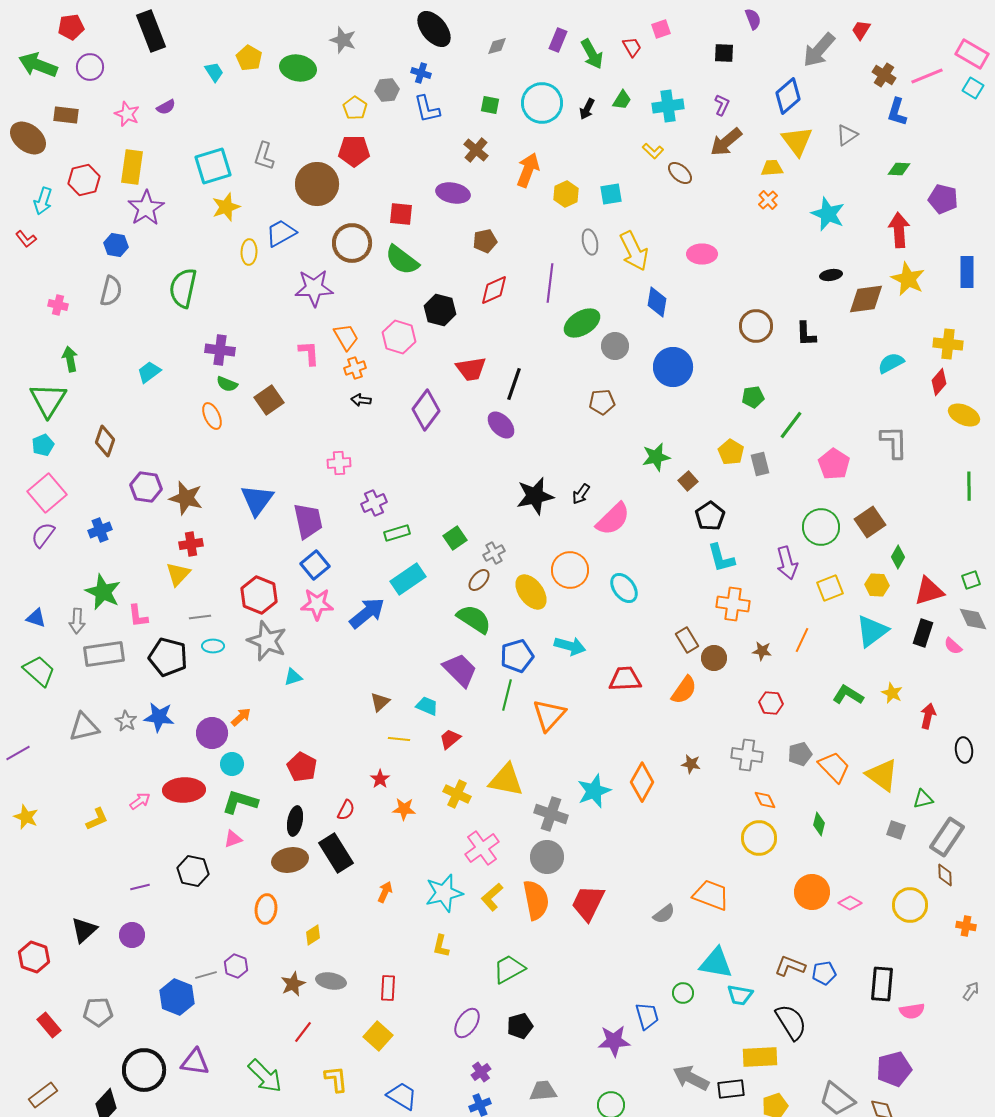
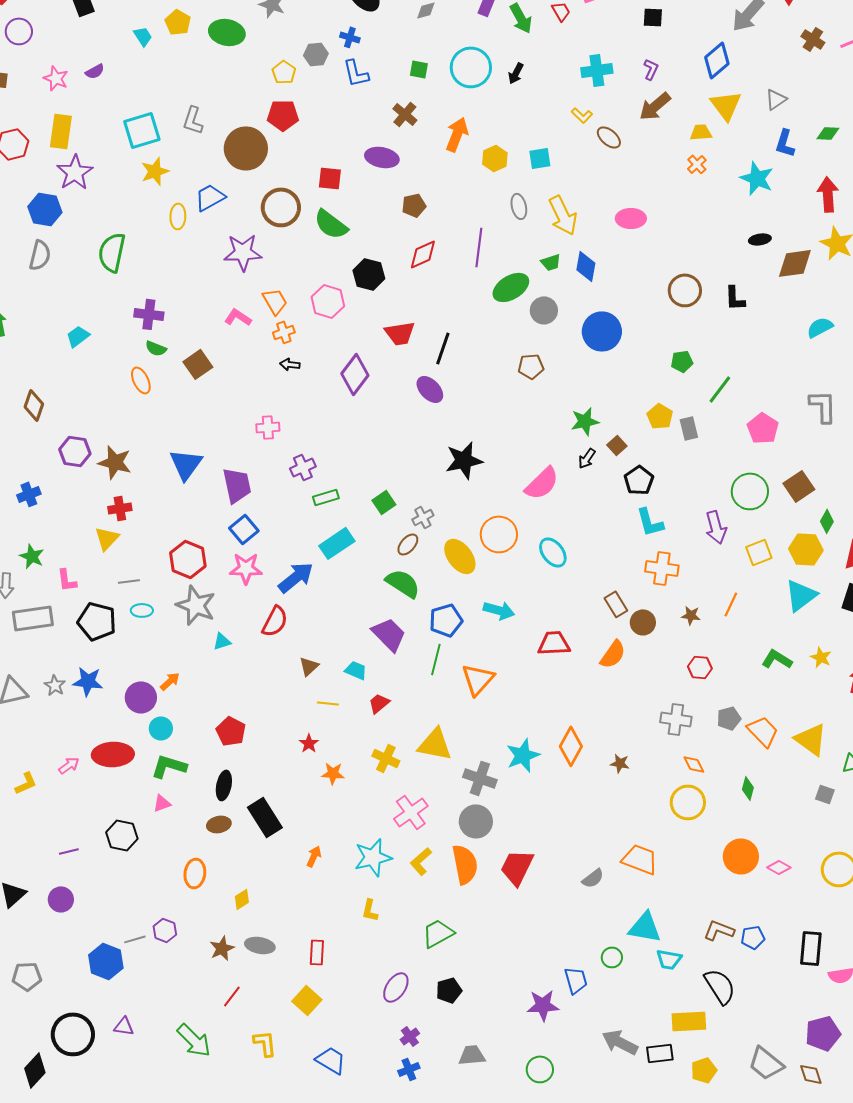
green trapezoid: (622, 100) -> (551, 262), moved, turned 40
blue L-shape: (897, 112) -> (785, 143), moved
blue hexagon: (116, 245) -> (45, 209), size x1.4
pink L-shape: (309, 353) -> (238, 317), turned -52
black arrow: (581, 494) -> (587, 458), moved
yellow hexagon: (877, 585) -> (806, 549), size x1.4
green star: (103, 592) -> (32, 556), size x0.7
brown star: (691, 764) -> (620, 763), moved
red semicircle: (346, 810) -> (275, 621), moved, size x1.5
brown ellipse: (290, 860) -> (219, 824), size x0.7
purple triangle: (195, 1062) -> (124, 1026), size x0.7

